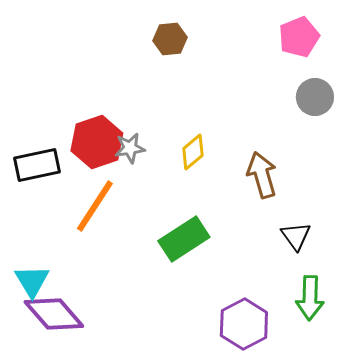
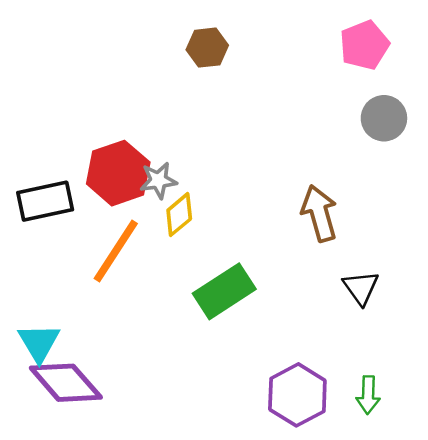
yellow diamond: (193, 152) -> (179, 215), moved
green arrow: (310, 298) -> (368, 395), moved, size x0.7

